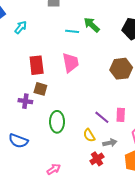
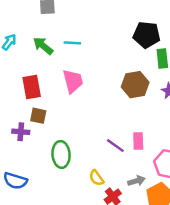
green arrow: (92, 25) -> (43, 46), moved
yellow semicircle: (89, 135) -> (96, 178), moved
gray arrow: (110, 143) -> (136, 181), moved

